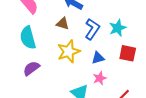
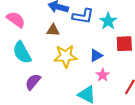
blue L-shape: (92, 29) -> (83, 16), moved, turned 80
yellow star: (69, 51) -> (66, 56), turned 30

